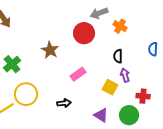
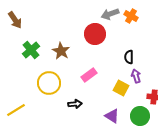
orange cross: (120, 26) -> (131, 16), moved
green cross: (12, 64) -> (31, 50), moved
yellow circle: (26, 94) -> (49, 83), moved

